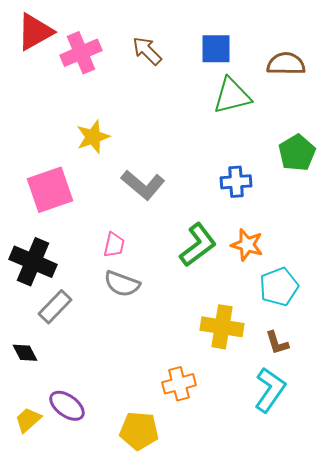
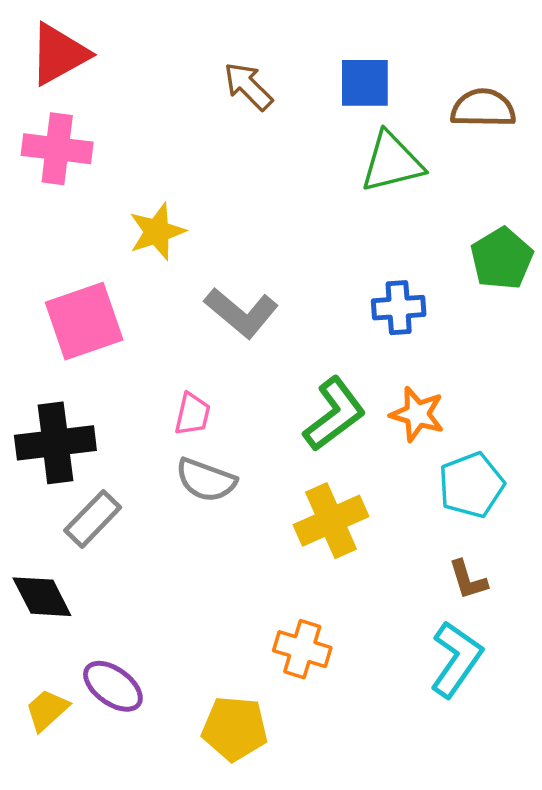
pink cross: (81, 53) -> (57, 149), moved, turned 30
black cross: (33, 262) -> (55, 443), turned -30
yellow cross: (222, 327) -> (331, 521), moved, turned -33
black diamond: (25, 353) -> (42, 597), size x1.4
orange cross: (179, 384) -> (302, 649), turned 32

